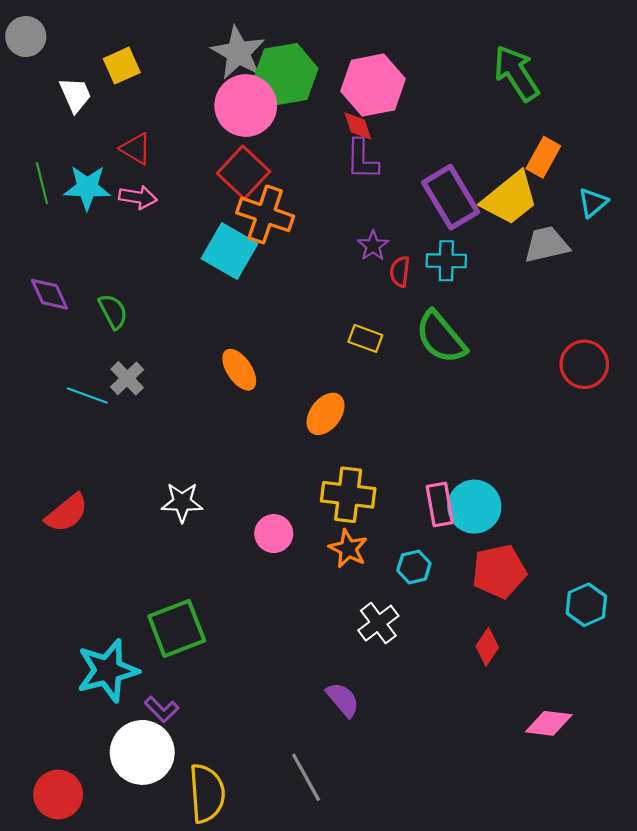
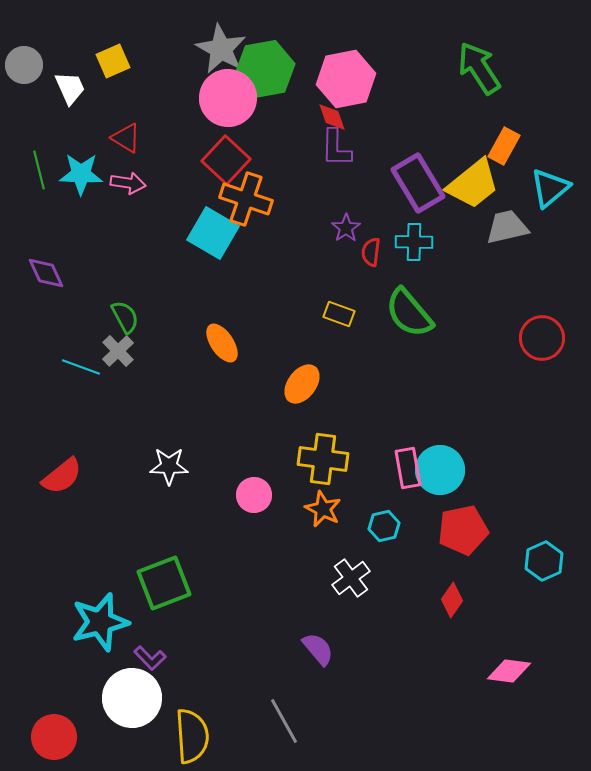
gray circle: (26, 37) -> (24, 65), moved
cyan triangle: (593, 203) -> (550, 188), size x1.4
green semicircle: (113, 311) -> (125, 317), moved

